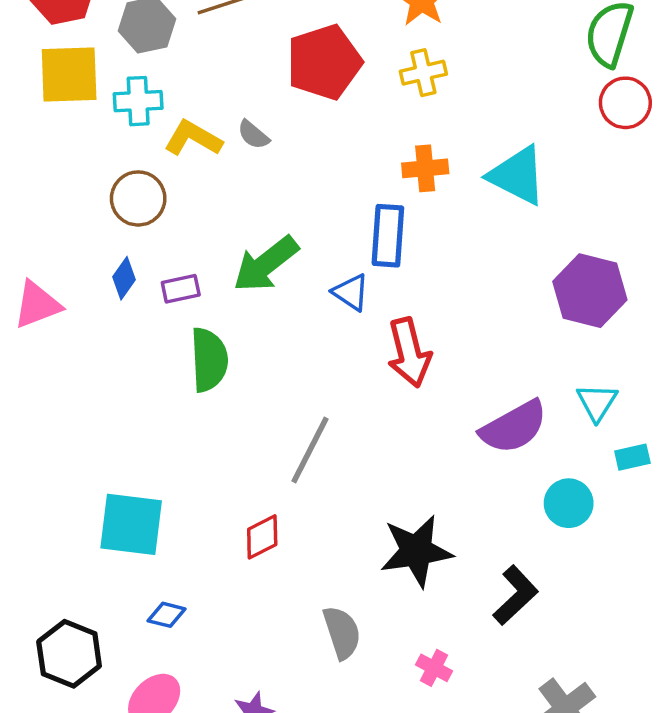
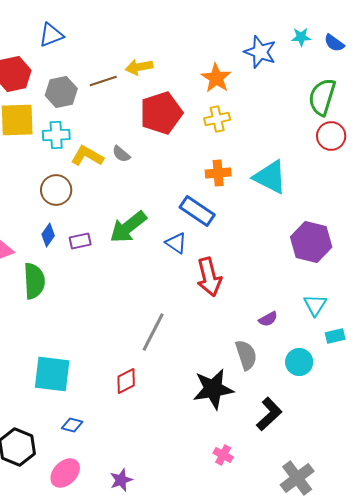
blue rectangle: (388, 236) -> (197, 211), turned -60
green semicircle: (209, 360) -> (34, 281), moved
purple semicircle: (514, 427) -> (268, 319), size x0.5
gray semicircle: (342, 632) -> (246, 355), moved

